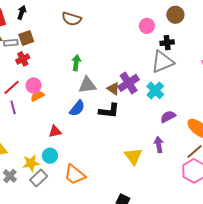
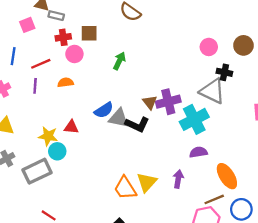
brown square: (26, 38) -> (89, 33), moved
gray triangle: (162, 62) -> (212, 91), turned 30
pink circle: (34, 85) -> (74, 54), moved
gray triangle: (87, 85) -> (119, 118), moved
cyan cross: (155, 90) -> (194, 119), size x1.4
yellow star: (31, 163) -> (48, 136), moved
orange trapezoid: (75, 175) -> (125, 188), moved
gray rectangle: (39, 178) -> (37, 171), size x1.4

